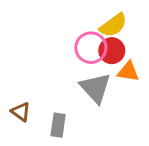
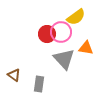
red circle: (112, 51) -> (47, 34), moved

